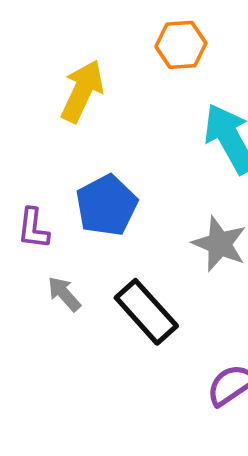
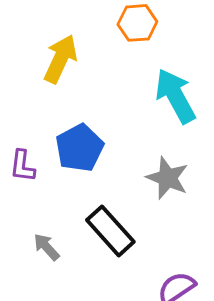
gray arrow: (64, 294) -> (46, 247), moved

